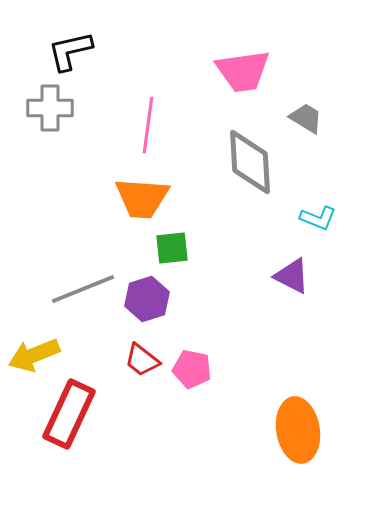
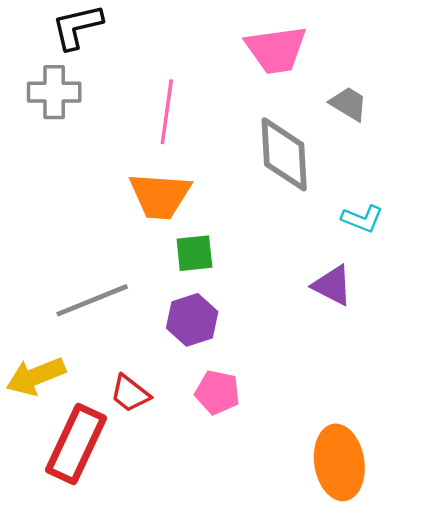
purple hexagon: (147, 299) -> (192, 320), moved
red trapezoid: (142, 360) -> (130, 393), moved

